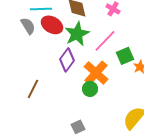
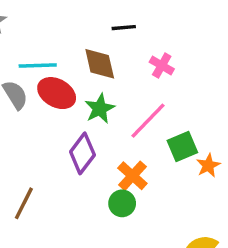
green star: (77, 34) -> (100, 109), size x0.7
orange cross: (96, 73) -> (132, 176), size x0.7

